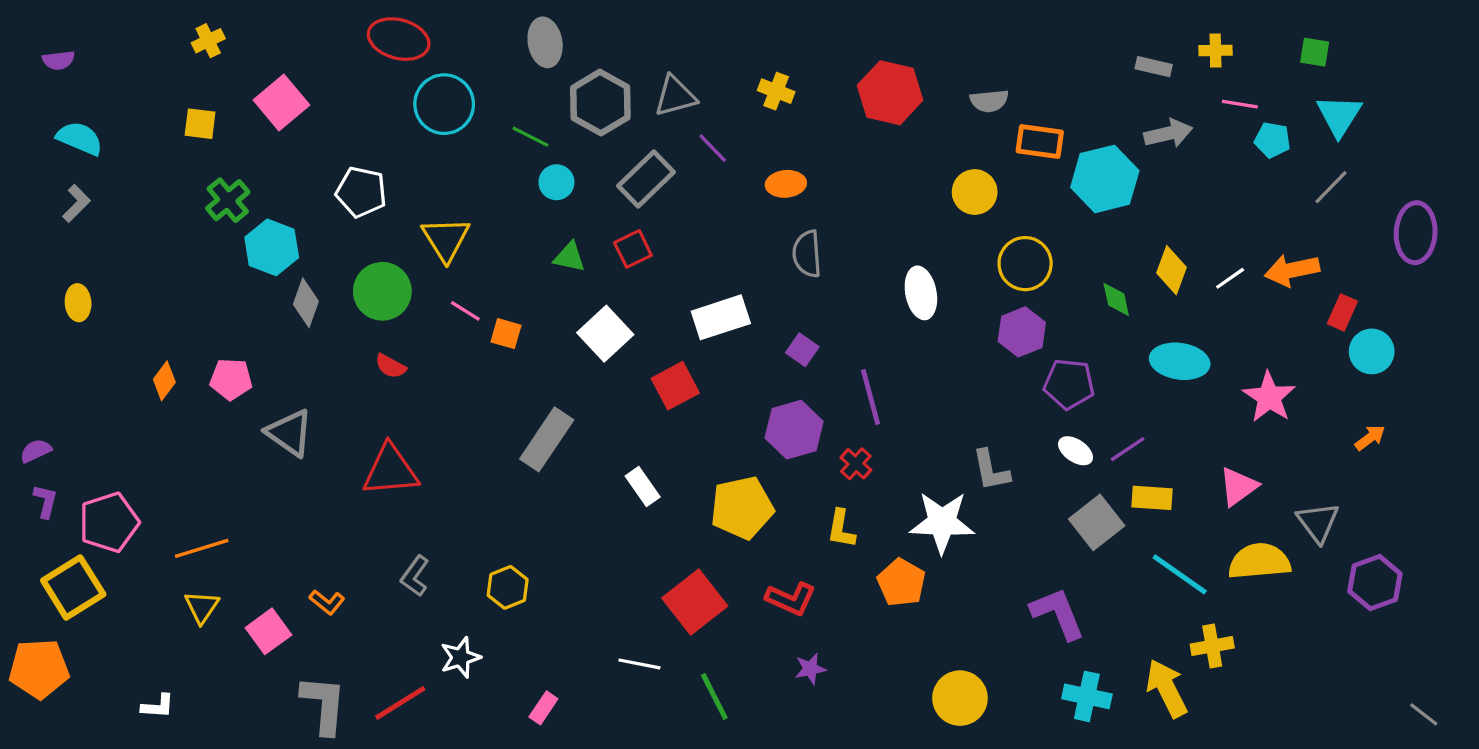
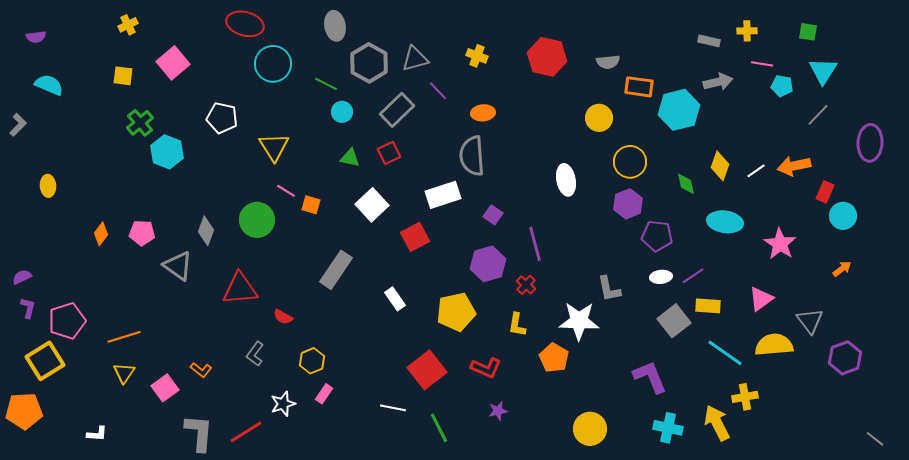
gray L-shape: (76, 203) -> (18, 125), moved
gray semicircle: (807, 254) -> (472, 156), moved, size x1.4
green circle: (382, 291) -> (257, 220), moved
gray diamond: (306, 303) -> (206, 231), moved
red semicircle: (390, 366) -> (283, 317), moved
white ellipse: (1076, 451) -> (661, 277), turned -40
pink rectangle: (543, 708) -> (324, 394), moved

